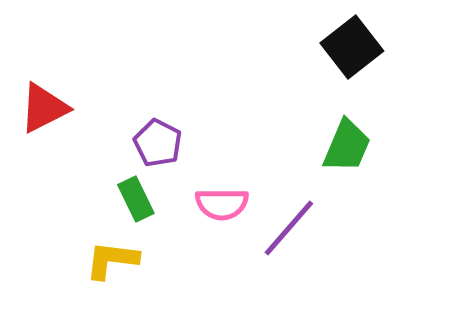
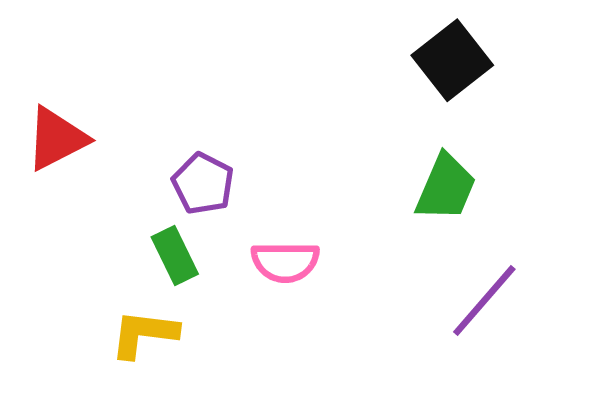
purple line: (289, 228) -> (484, 300), moved

